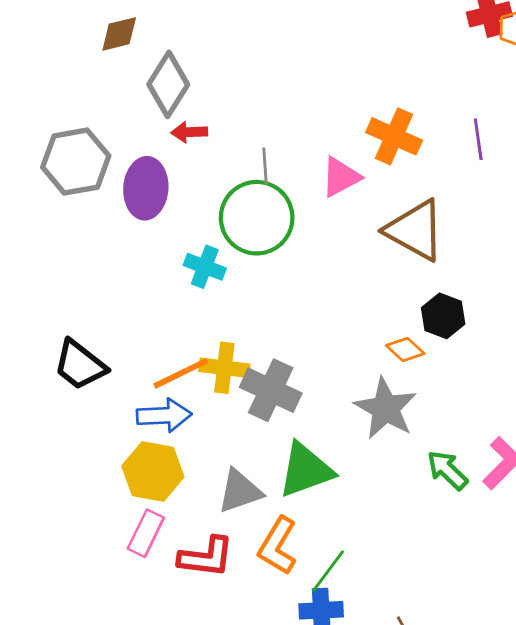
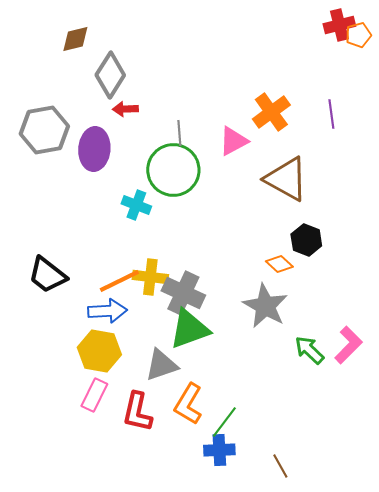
orange cross: (394, 136) -> (271, 112), turned 30
green triangle: (306, 470) -> (189, 329), moved
red L-shape: (206, 557) -> (137, 412), turned 96

